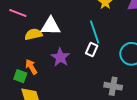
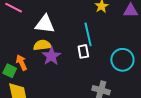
yellow semicircle: (33, 34) -> (42, 45), moved
white rectangle: (92, 49) -> (83, 51), turned -40

